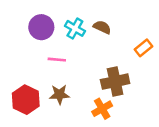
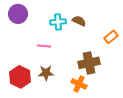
purple circle: (41, 27) -> (18, 14), moved
cyan cross: (75, 28) -> (58, 22), turned -35
orange cross: (102, 109) -> (79, 84), turned -35

